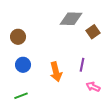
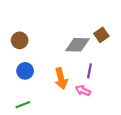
gray diamond: (71, 19) -> (77, 45), moved
pink arrow: (93, 87) -> (83, 91), moved

